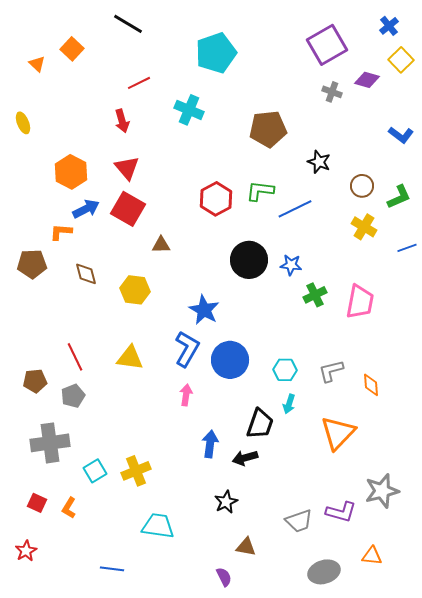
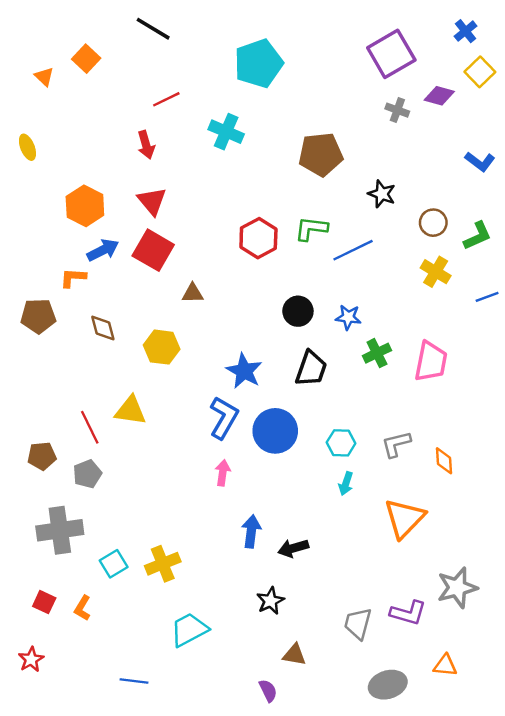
black circle: (249, 260) -> (298, 311), size x0.7
yellow triangle: (130, 358) -> (130, 411), moved
black trapezoid: (260, 424) -> (311, 369), moved
gray trapezoid: (299, 521) -> (358, 624), turned 124
cyan trapezoid: (158, 526) -> (189, 630), turned -36

